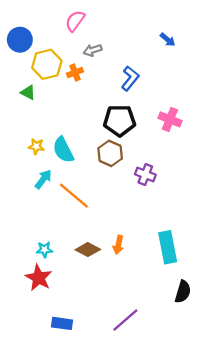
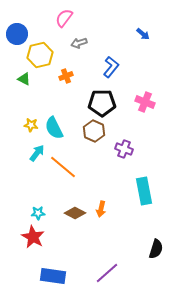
orange cross: (75, 73) -> (66, 76), moved
cyan rectangle: (168, 247) -> (144, 191), moved
blue rectangle: (62, 323) -> (53, 276), size x1.4

